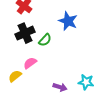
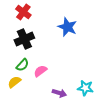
green semicircle: (45, 40) -> (22, 65), moved
pink semicircle: (30, 63) -> (40, 71), moved

